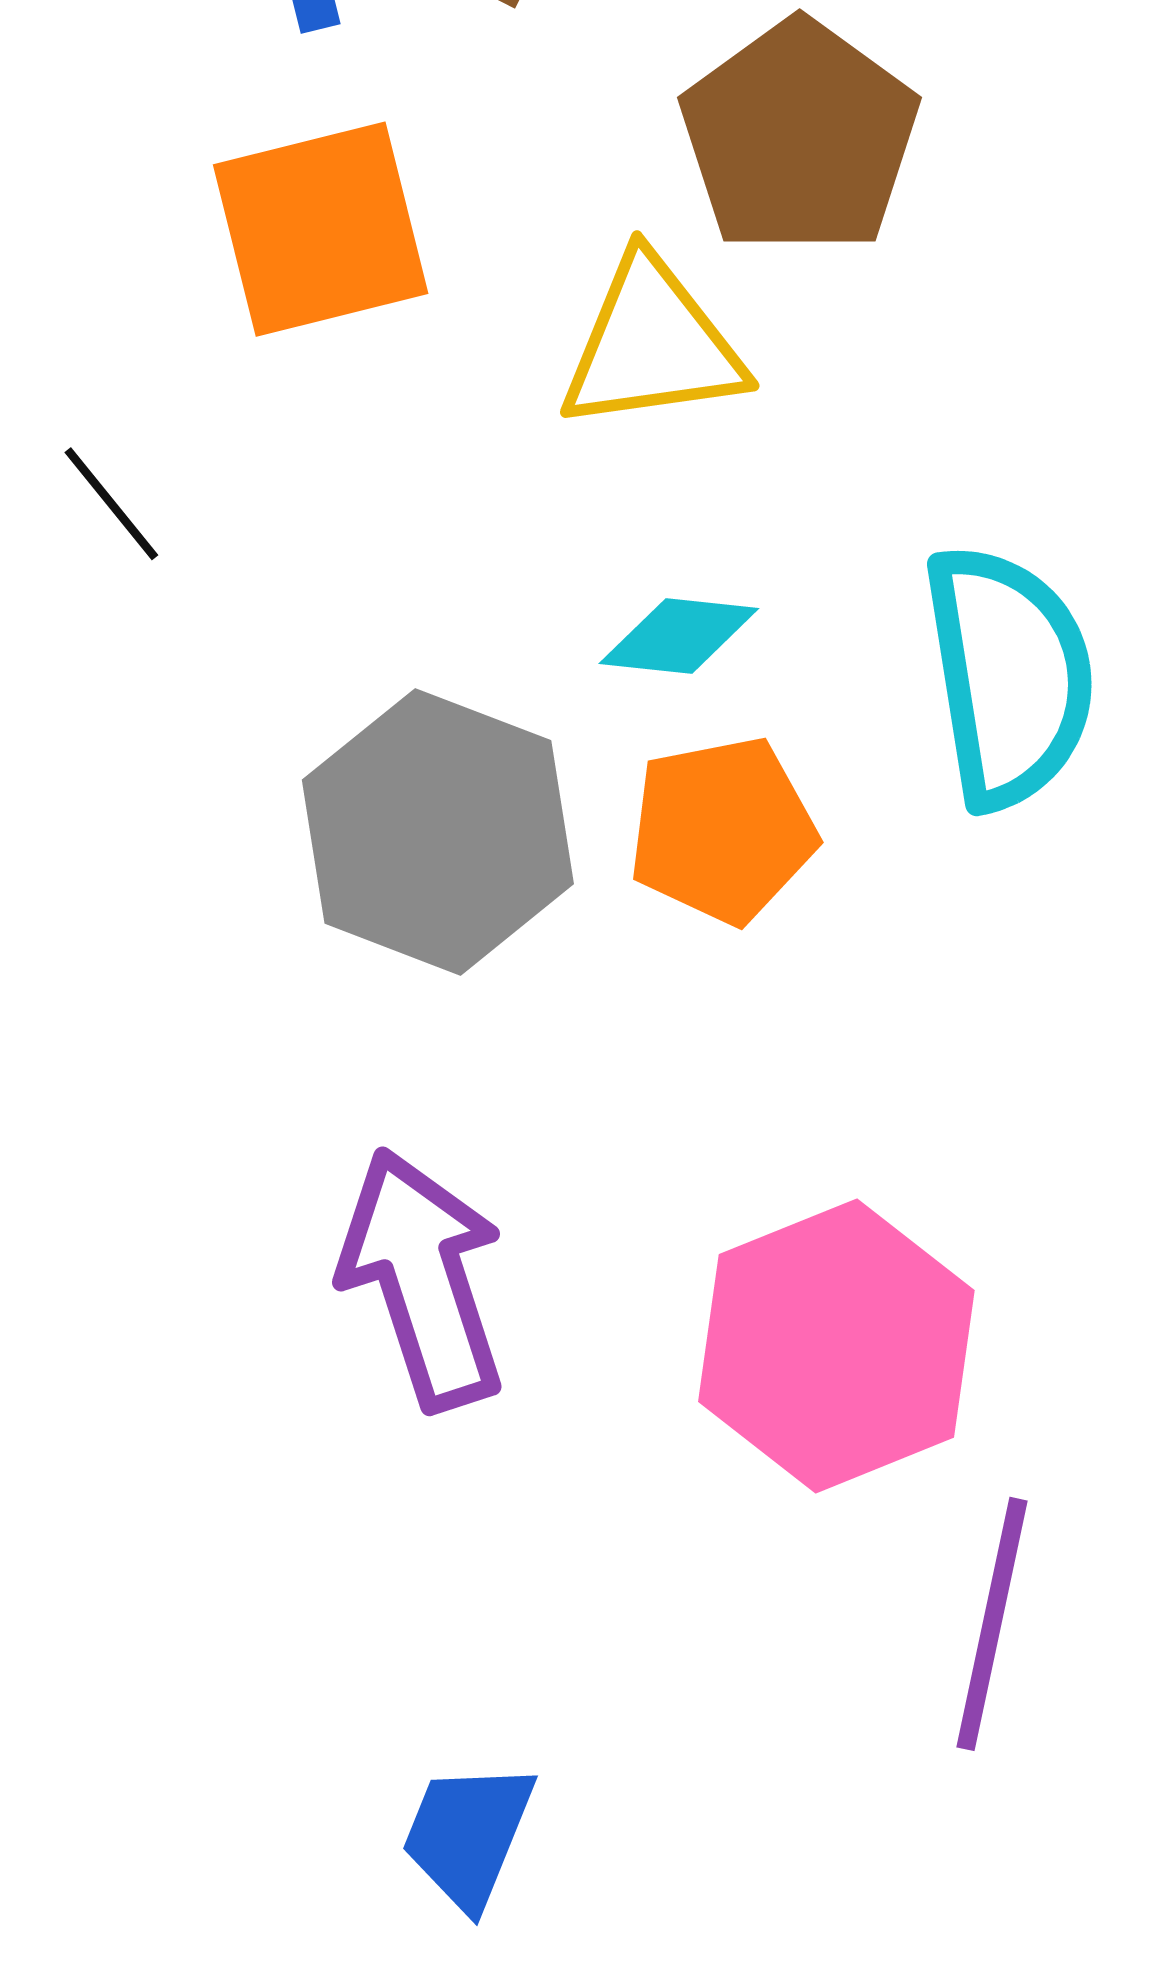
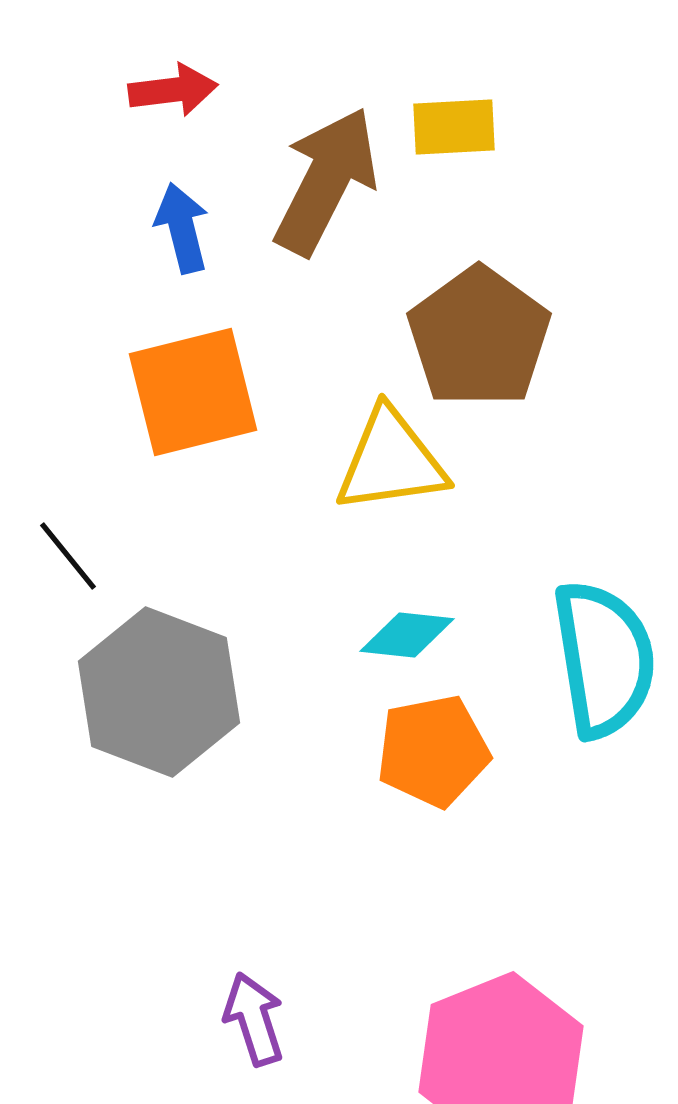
gray hexagon: (438, 832) -> (159, 692), moved
purple arrow: (423, 1279) -> (254, 1019), size x0.6

